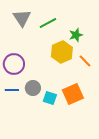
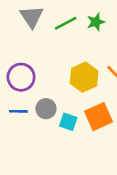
green star: (76, 35) -> (96, 22), moved
yellow hexagon: (62, 52) -> (84, 77), moved

